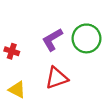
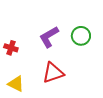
green circle: (86, 38) -> (81, 36), size x0.7

